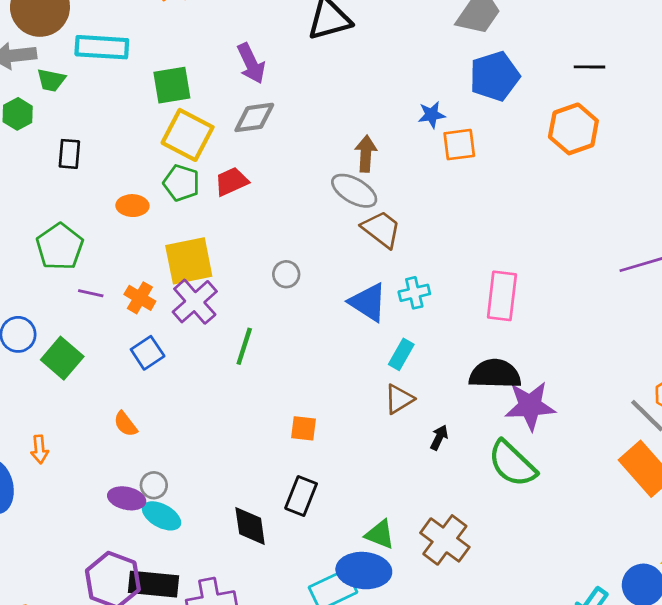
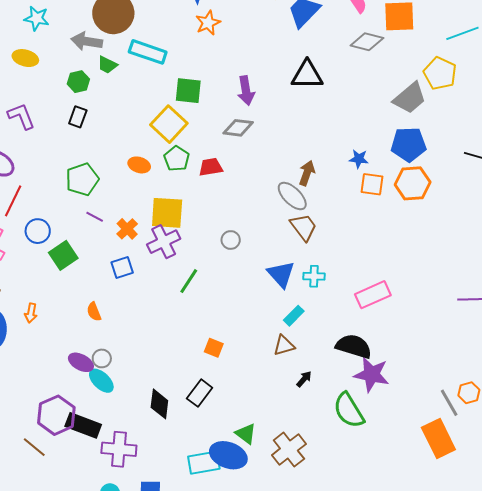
orange hexagon: (573, 129) -> (413, 183), moved
yellow square: (188, 135) -> (169, 124), moved
black rectangle: (69, 154) -> (78, 117), moved
pink rectangle: (502, 296) -> (373, 295), turned 44

